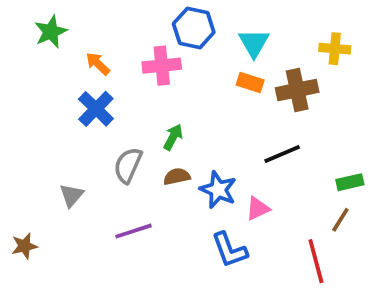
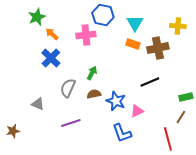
green star: (51, 32) -> (37, 17), moved
gray triangle: (71, 195) -> (38, 104), turned -48

